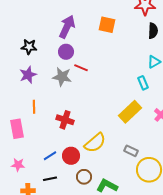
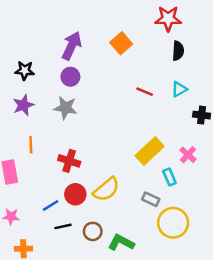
orange square: (107, 25) -> (121, 43), turned 36
red line: (81, 68) -> (145, 92), moved
cyan rectangle: (143, 83) -> (169, 177), moved
red circle: (71, 156) -> (75, 194), moved
black line: (50, 179) -> (63, 226), moved

